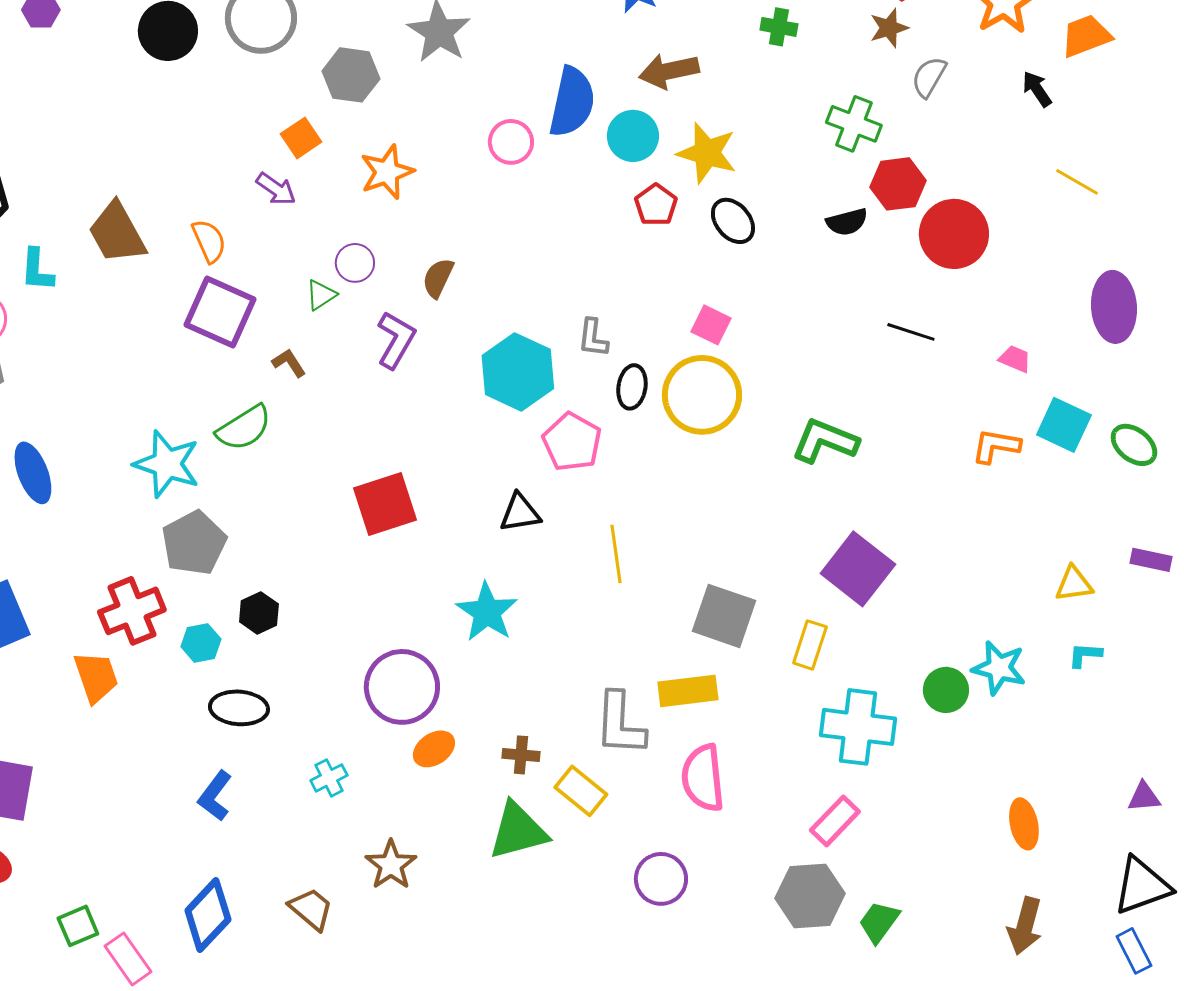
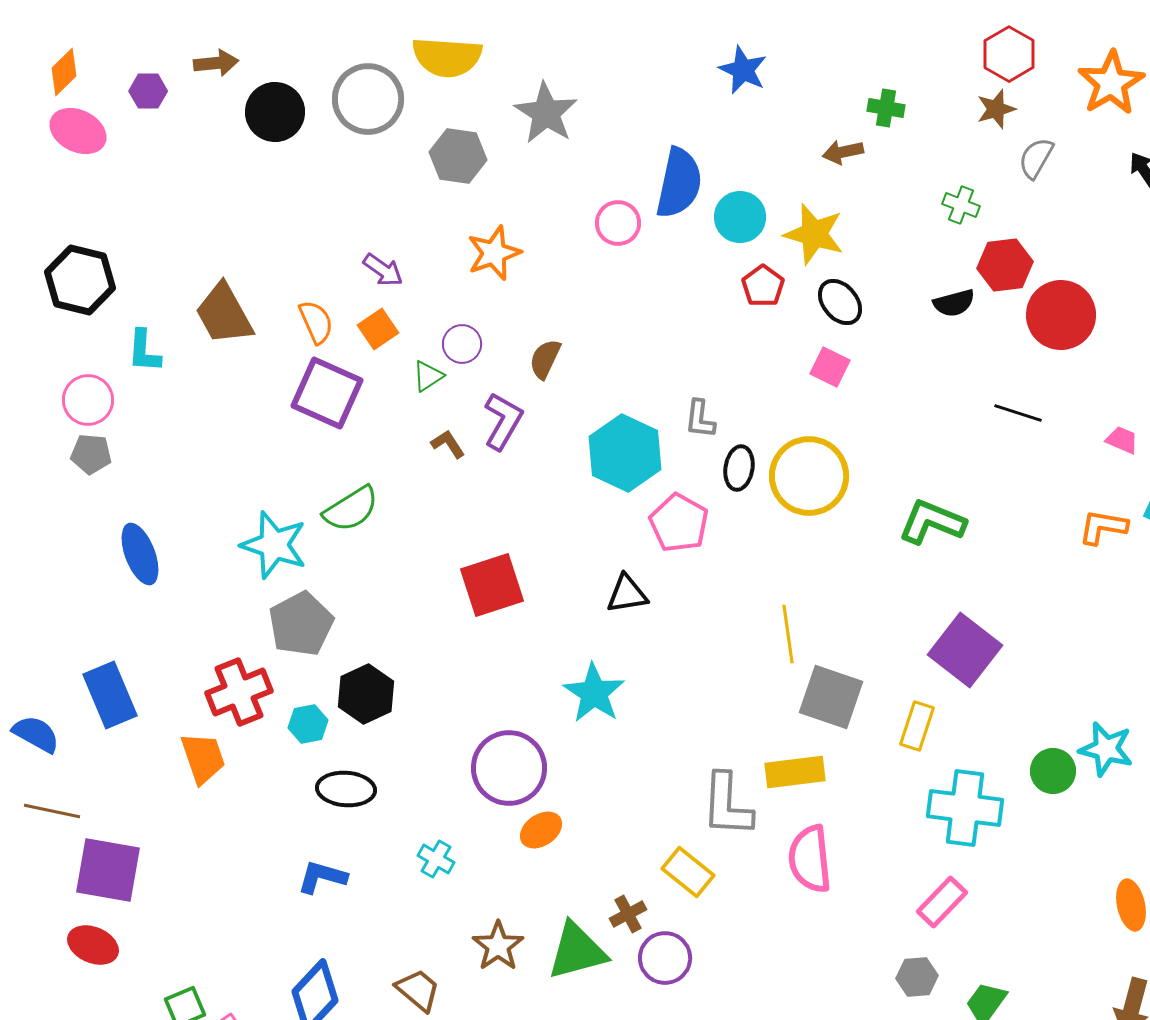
brown arrow: (669, 71) -> (843, 152), moved, size x0.7
green cross: (854, 124) -> (961, 205), size x0.7
orange square: (301, 138) -> (378, 329), moved
pink square: (711, 325) -> (830, 367), moved
brown L-shape: (289, 363) -> (448, 444), moved
yellow line: (616, 554) -> (788, 634), moved
black hexagon: (259, 613) -> (366, 694), size x1.4
brown cross: (521, 755) -> (628, 914), moved, turned -33
cyan cross: (329, 778) -> (436, 859), turned -33
blue L-shape: (215, 796) -> (322, 877), turned 69
green triangle: (518, 831) -> (577, 951), moved
purple circle: (661, 879) -> (665, 958), moved
gray hexagon: (810, 896) -> (917, 977), size x0.6

